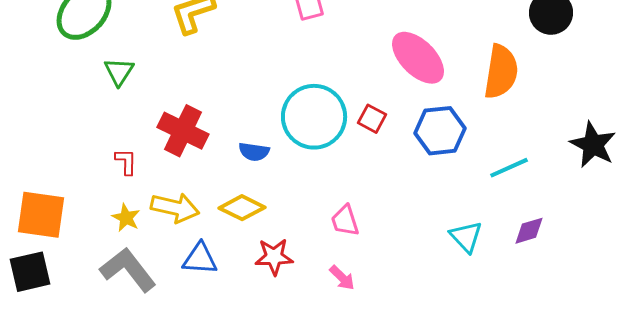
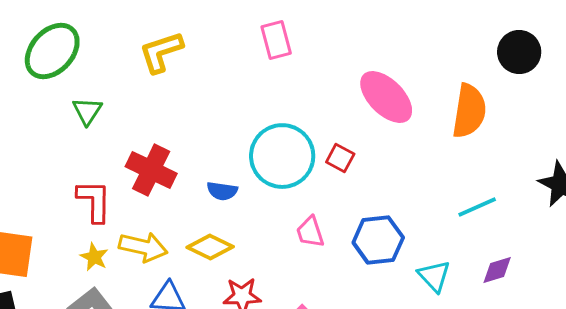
blue hexagon: (440, 131) -> (378, 240), moved
red L-shape: (126, 162) -> (94, 201), size x1.6
pink trapezoid: (345, 221) -> (310, 232), moved

